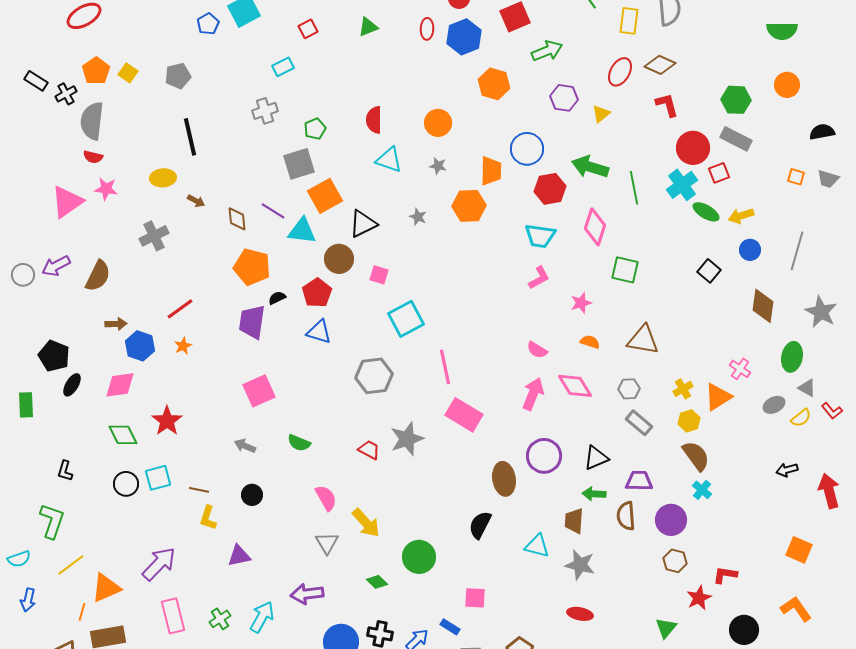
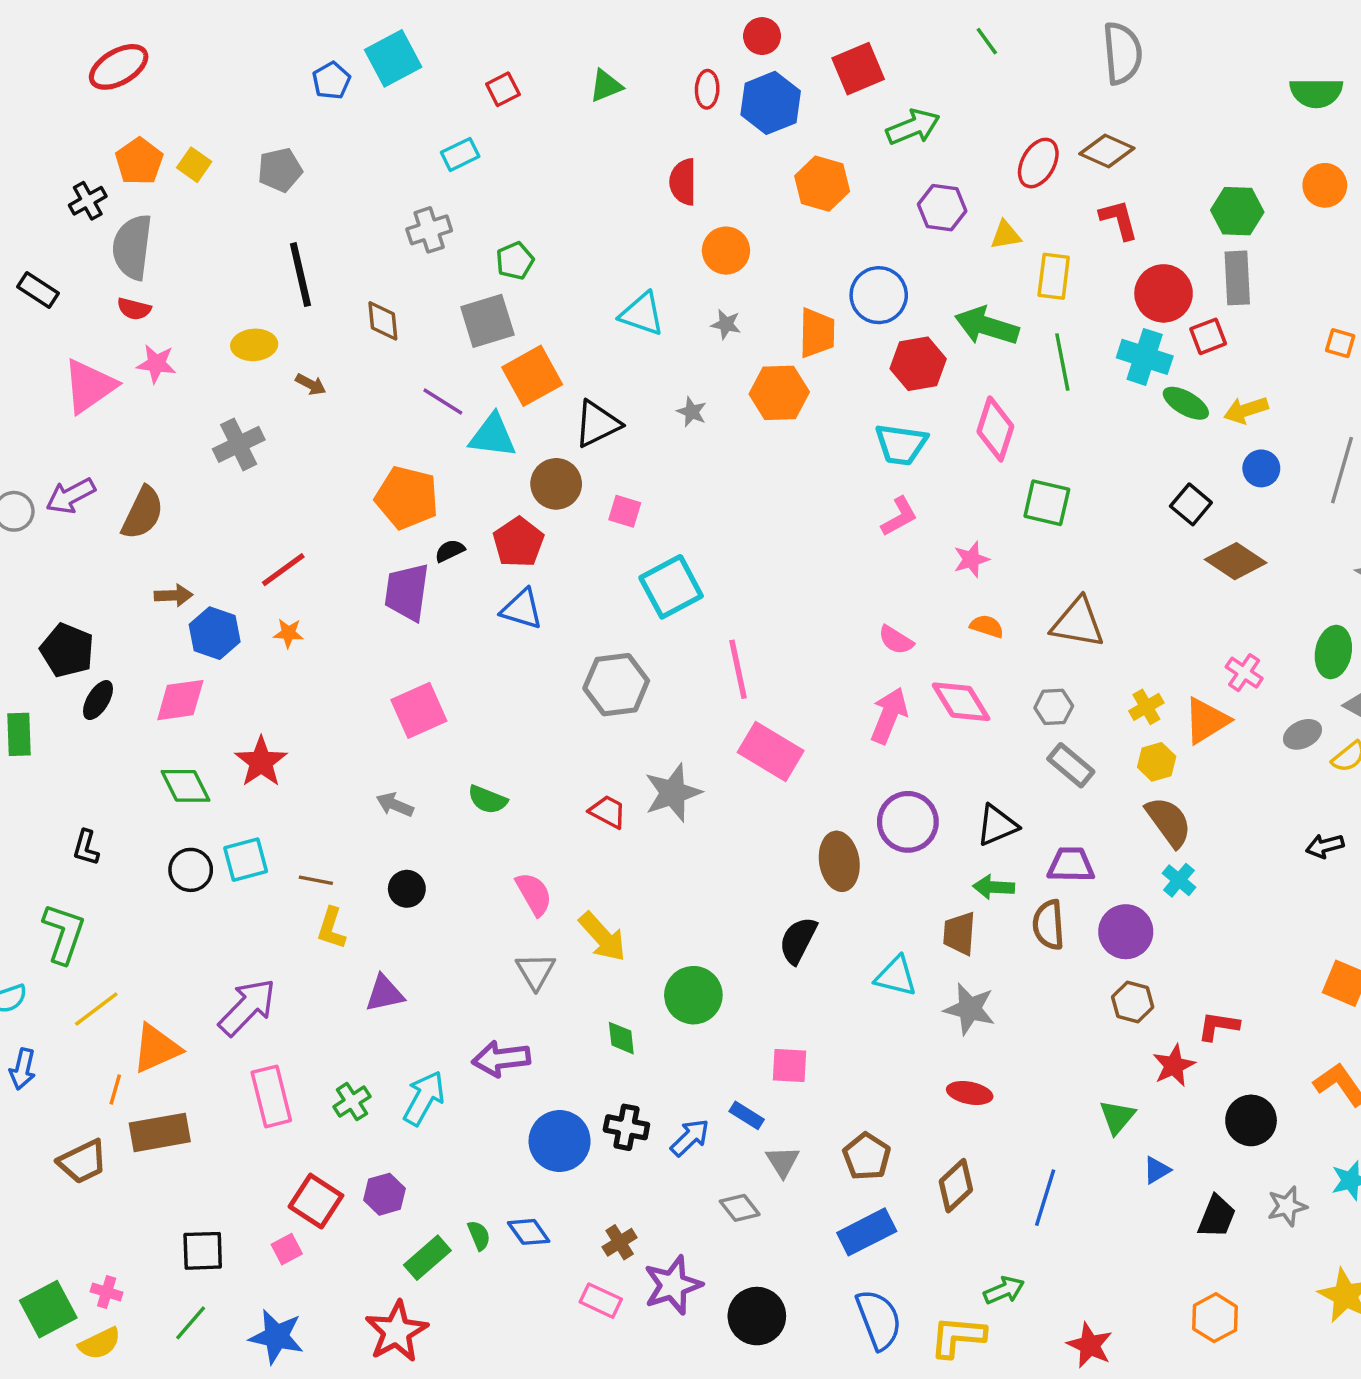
yellow rectangle: (629, 21) -> (1054, 276), moved
black rectangle: (36, 81) -> (38, 290), moved
yellow triangle: (601, 114) -> (1006, 235), turned 30
red semicircle: (374, 120) -> (683, 182), moved
gray rectangle: (736, 139) -> (1237, 278), turned 60
cyan cross: (682, 185) -> (1145, 357), turned -36
brown diamond: (237, 219) -> (383, 321), moved
brown diamond: (763, 306) -> (1236, 561), moved, turned -64
orange star: (183, 346) -> (288, 633), turned 30
green diamond: (377, 582) -> (621, 1038), turned 40

